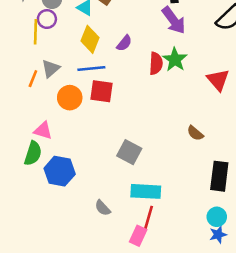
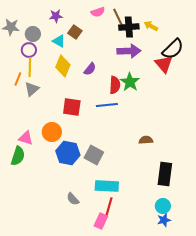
purple arrow: (174, 20) -> (129, 51), turned -55
yellow line: (35, 32) -> (30, 67), moved
blue line: (91, 68) -> (107, 105), moved
orange line: (33, 79) -> (18, 79), moved
red triangle: (218, 80) -> (164, 64), moved
orange circle: (70, 98) -> (52, 132), moved
brown semicircle: (195, 133) -> (146, 140), turned 136
blue hexagon: (60, 171) -> (68, 153), moved

